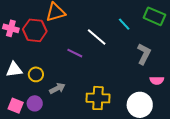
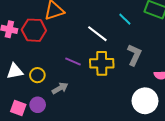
purple line: (75, 53) -> (73, 62), moved
gray L-shape: (144, 54) -> (134, 55), moved
yellow cross: (98, 98) -> (102, 63), moved

